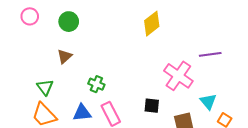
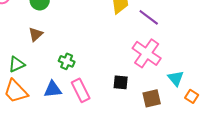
purple line: (210, 54) -> (149, 17), moved, turned 45
green triangle: (45, 87) -> (17, 64), turned 42

